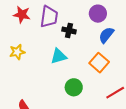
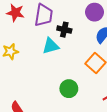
cyan triangle: (59, 56) -> (51, 46), moved

